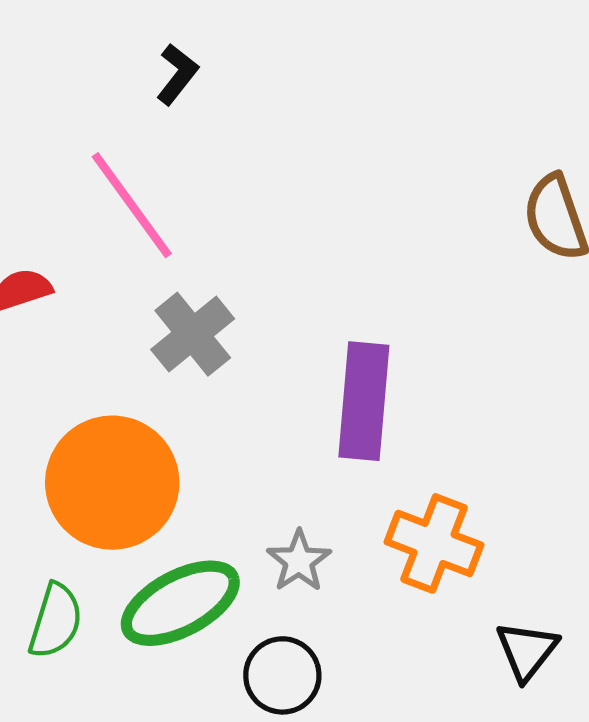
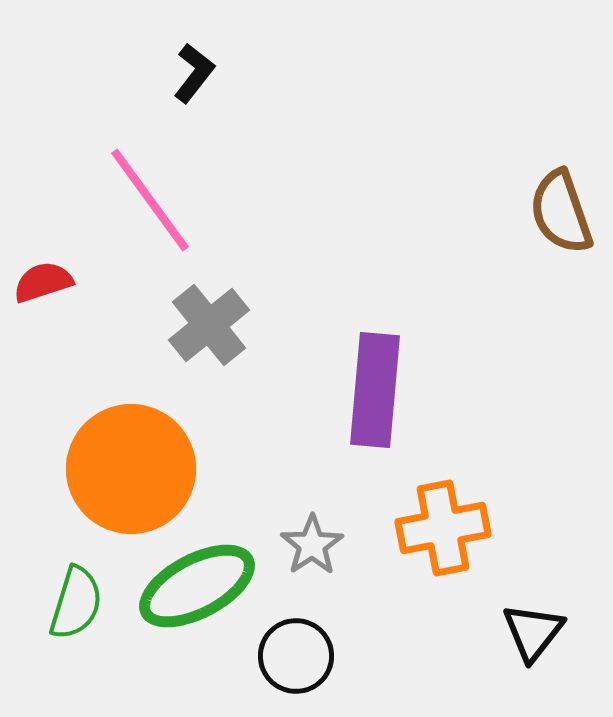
orange cross: (434, 543) -> (443, 528), turned -32

